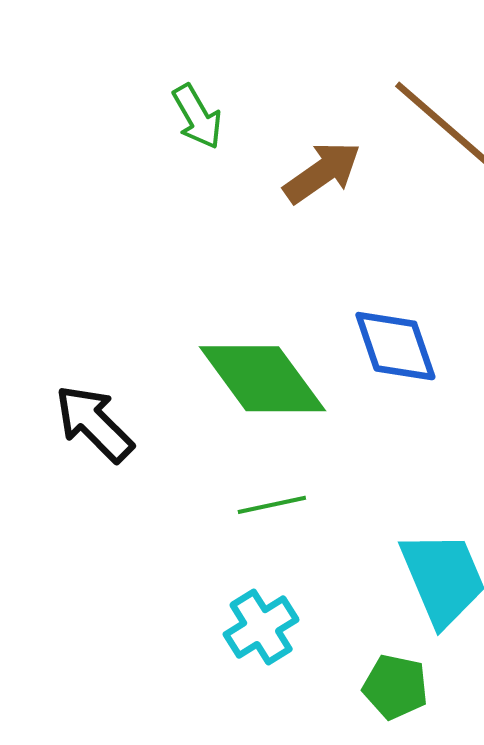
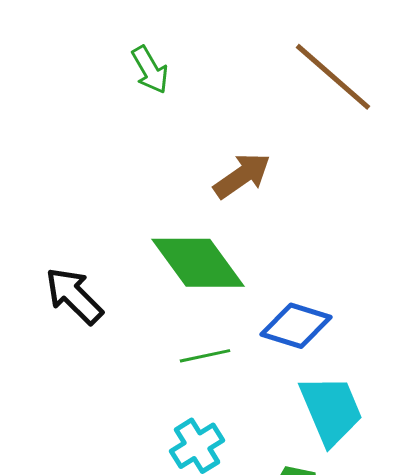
brown arrow: (322, 172) -> (242, 176), moved
blue diamond: (395, 346) -> (296, 326), moved, turned -54

